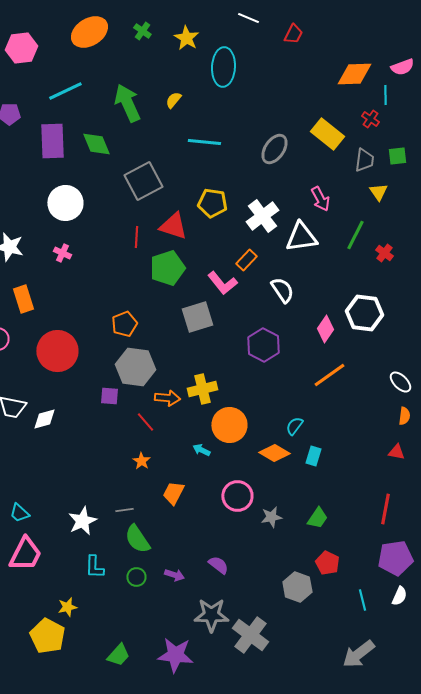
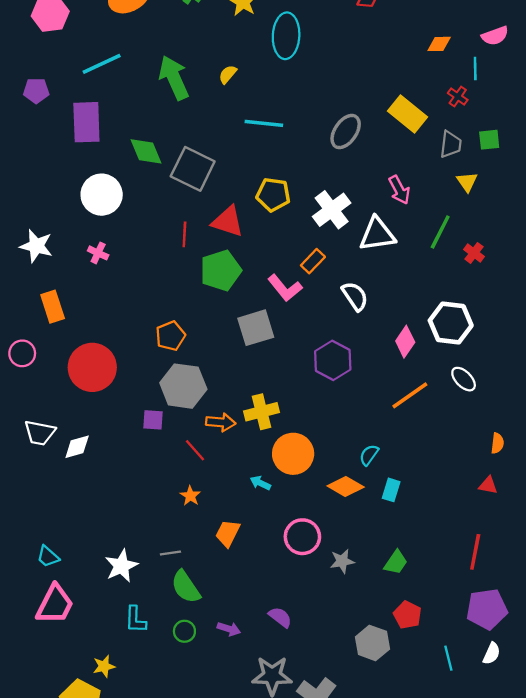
orange diamond: (354, 74) -> (439, 44), size x0.6
green diamond: (96, 144) -> (146, 151), moved
gray square: (143, 181) -> (193, 169), turned -36
white ellipse: (400, 382) -> (464, 379), moved

